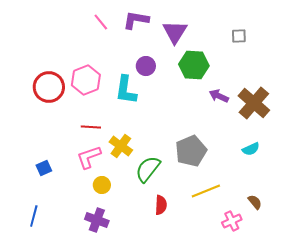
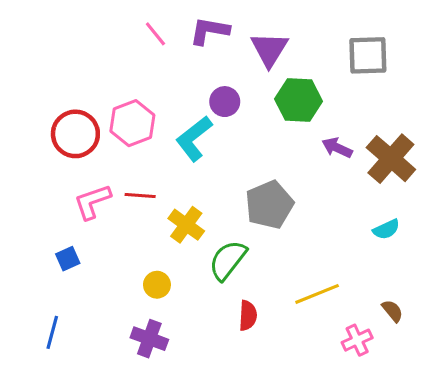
gray square: (239, 36) -> (368, 55), size x1.8
cyan L-shape: (126, 90) -> (194, 139), turned 44
gray pentagon: (191, 151) -> (269, 205), moved
pink L-shape: (89, 157) -> (92, 202), moved

